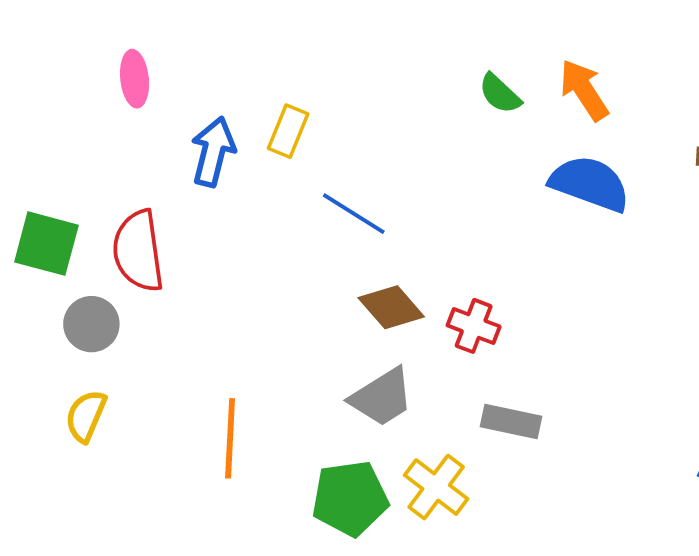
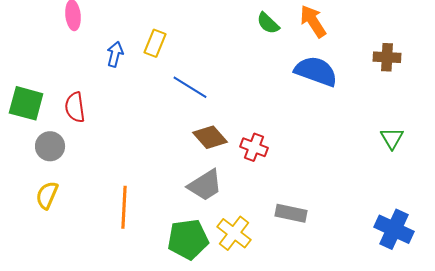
blue arrow: (213, 152) -> (115, 54), size x0.7
red semicircle: (138, 251) -> (75, 107), size x0.7
gray rectangle: (511, 421) -> (291, 213), moved

